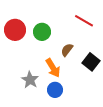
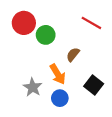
red circle: (15, 30) -> (24, 23), moved
black square: (91, 62) -> (94, 85), moved

